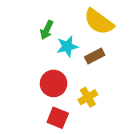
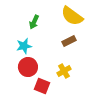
cyan star: (67, 46) -> (24, 46), moved
red circle: (54, 83) -> (28, 67), moved

